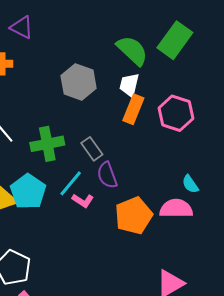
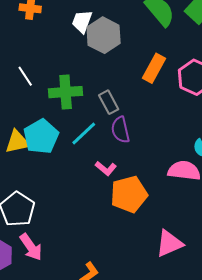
white trapezoid: (129, 85) -> (82, 22), moved
pink L-shape: (83, 201) -> (106, 168), moved
orange pentagon: (134, 216) -> (129, 194), moved

